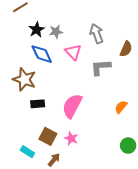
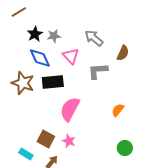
gray arrow: (97, 34) -> (94, 38), turned -30
black rectangle: (38, 104) -> (53, 82), moved, size x1.5

